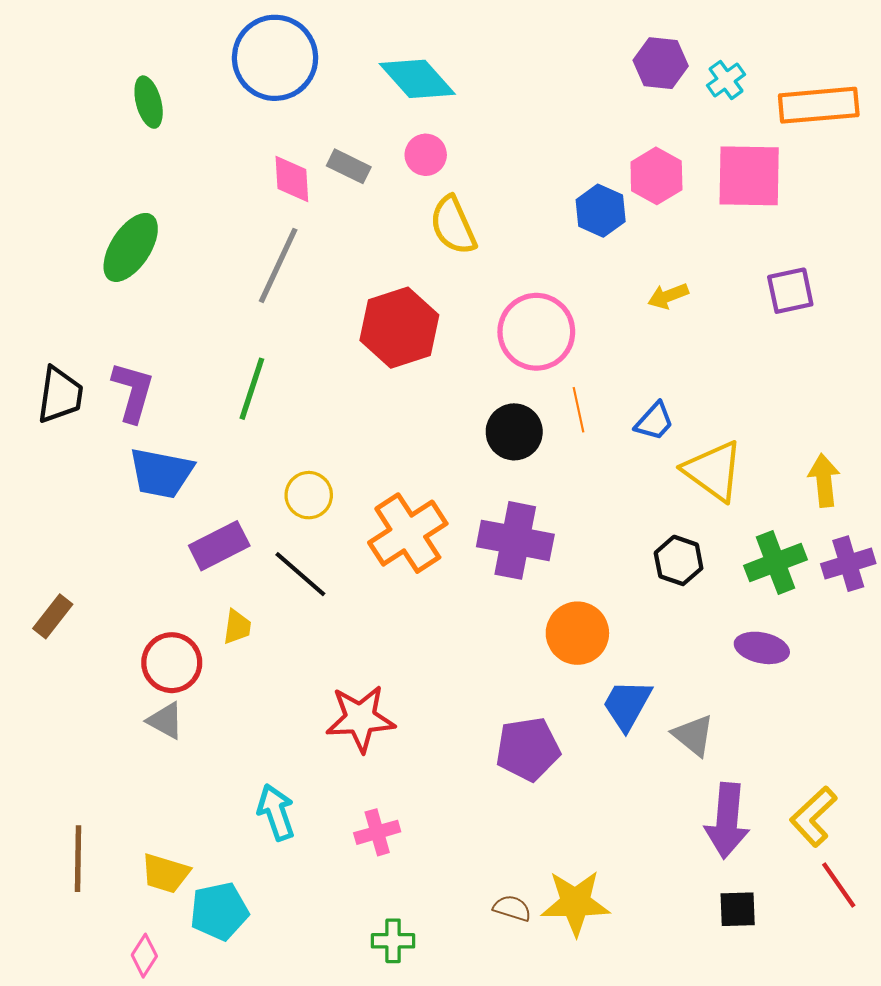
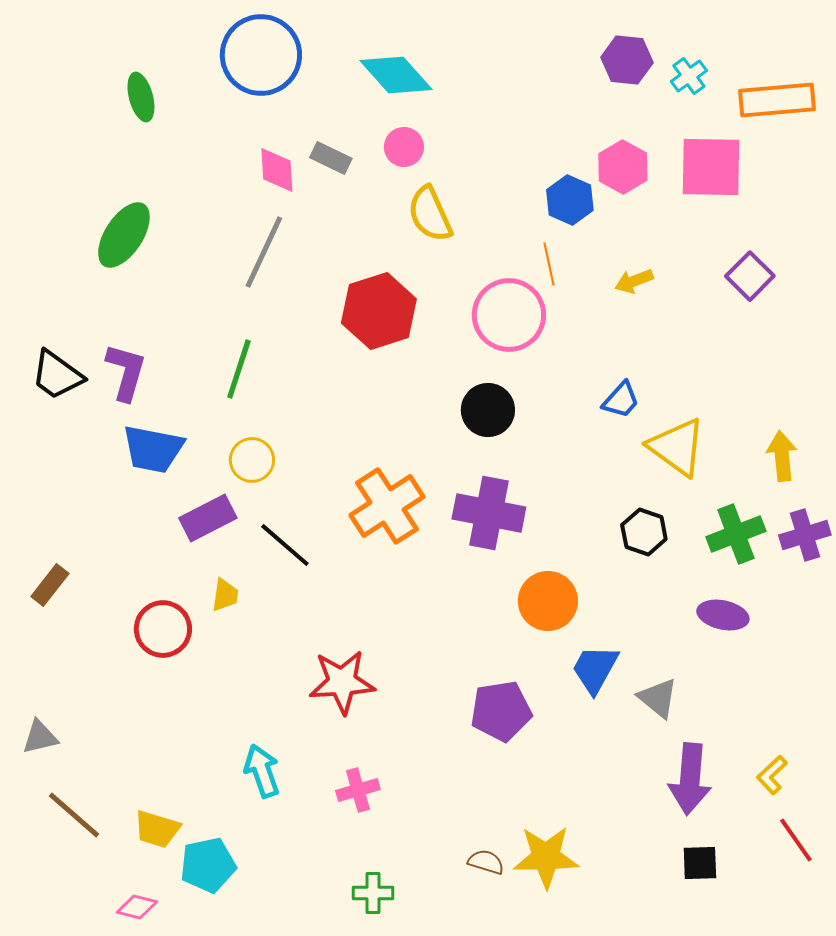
purple square: (790, 291) -> (750, 276), turned -33
black trapezoid: (60, 395) -> (57, 375), turned 118
orange line: (578, 410) -> (549, 264), moved
yellow circle: (309, 495) -> (252, 460), moved
gray triangle: (165, 721) -> (40, 737), moved, turned -42
yellow L-shape: (813, 816) -> (772, 775), size x0.7
brown line: (78, 859) -> (74, 815), turned -50
pink diamond: (144, 956) -> (137, 907), turned 72

